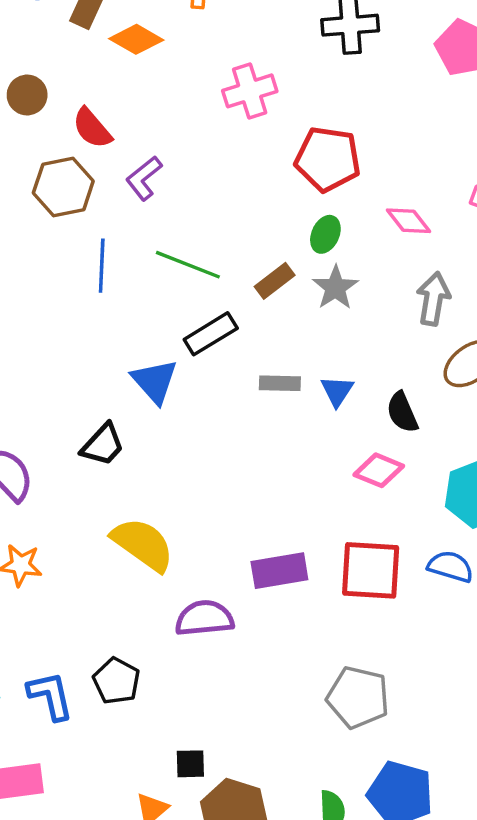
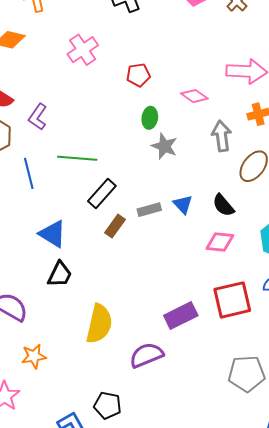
red pentagon: (328, 159) -> (138, 75), size x0.6
brown rectangle: (275, 281) -> (115, 226), moved
blue triangle: (155, 381) -> (53, 234), moved
yellow semicircle: (143, 544) -> (99, 324), turned 84

